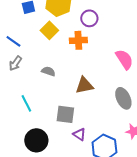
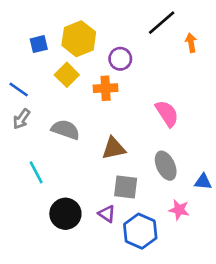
gray semicircle: (48, 71) -> (65, 130), size x1.5
gray square: (65, 114) -> (126, 187), moved
black circle: (36, 140) -> (65, 214), moved

